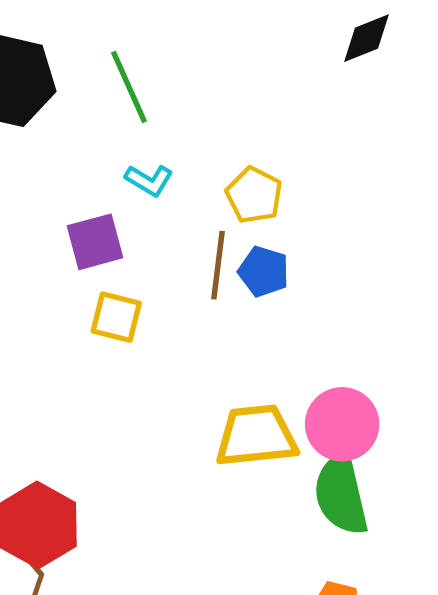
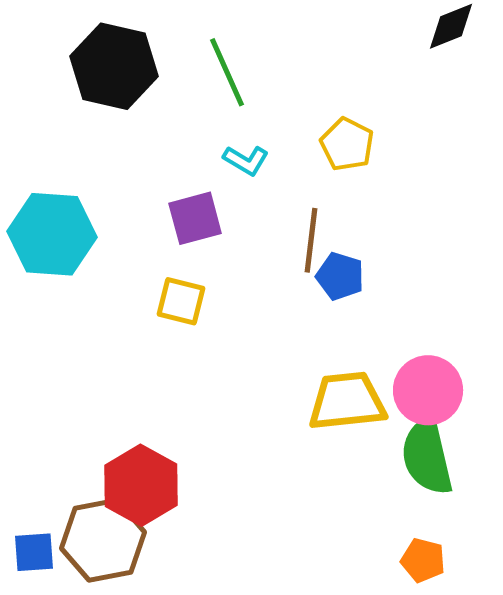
yellow pentagon: (254, 195) -> (347, 144), moved
blue pentagon: (264, 271) -> (340, 276), moved
yellow square: (116, 317) -> (181, 301), moved

